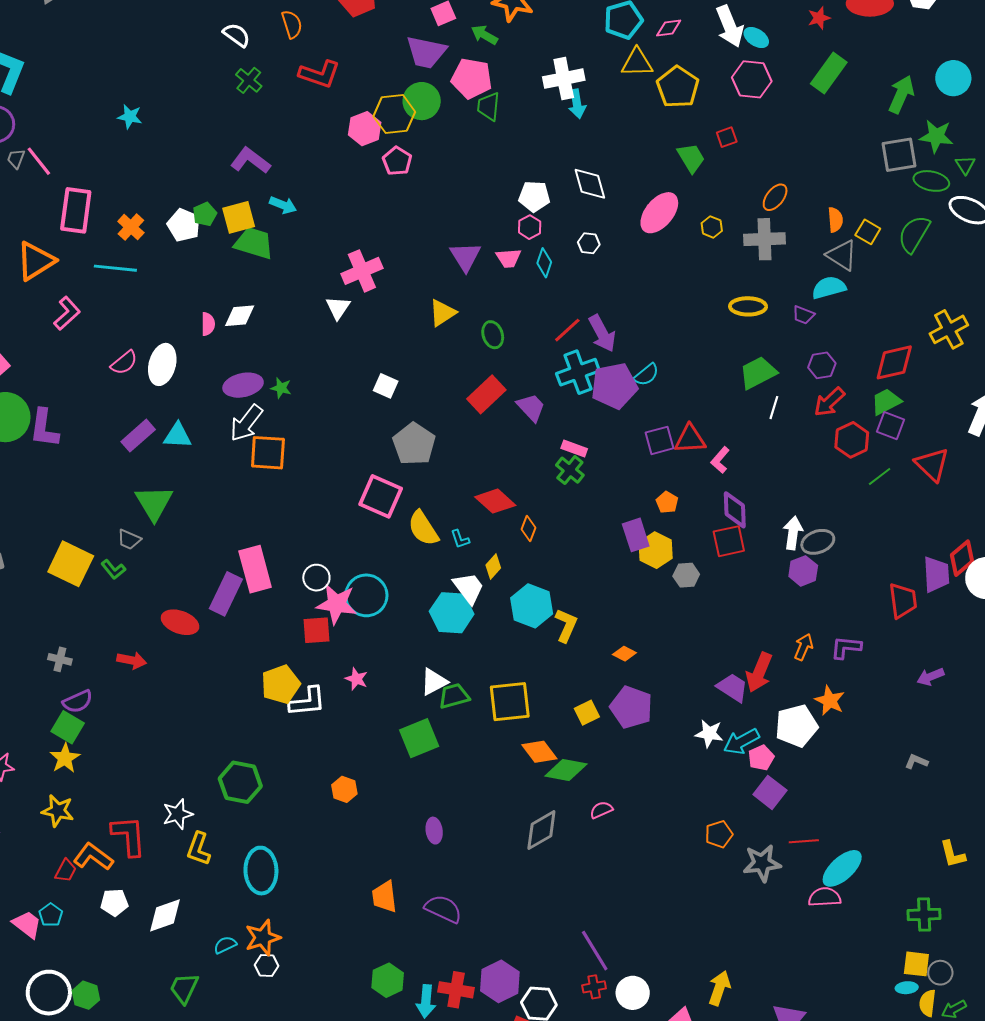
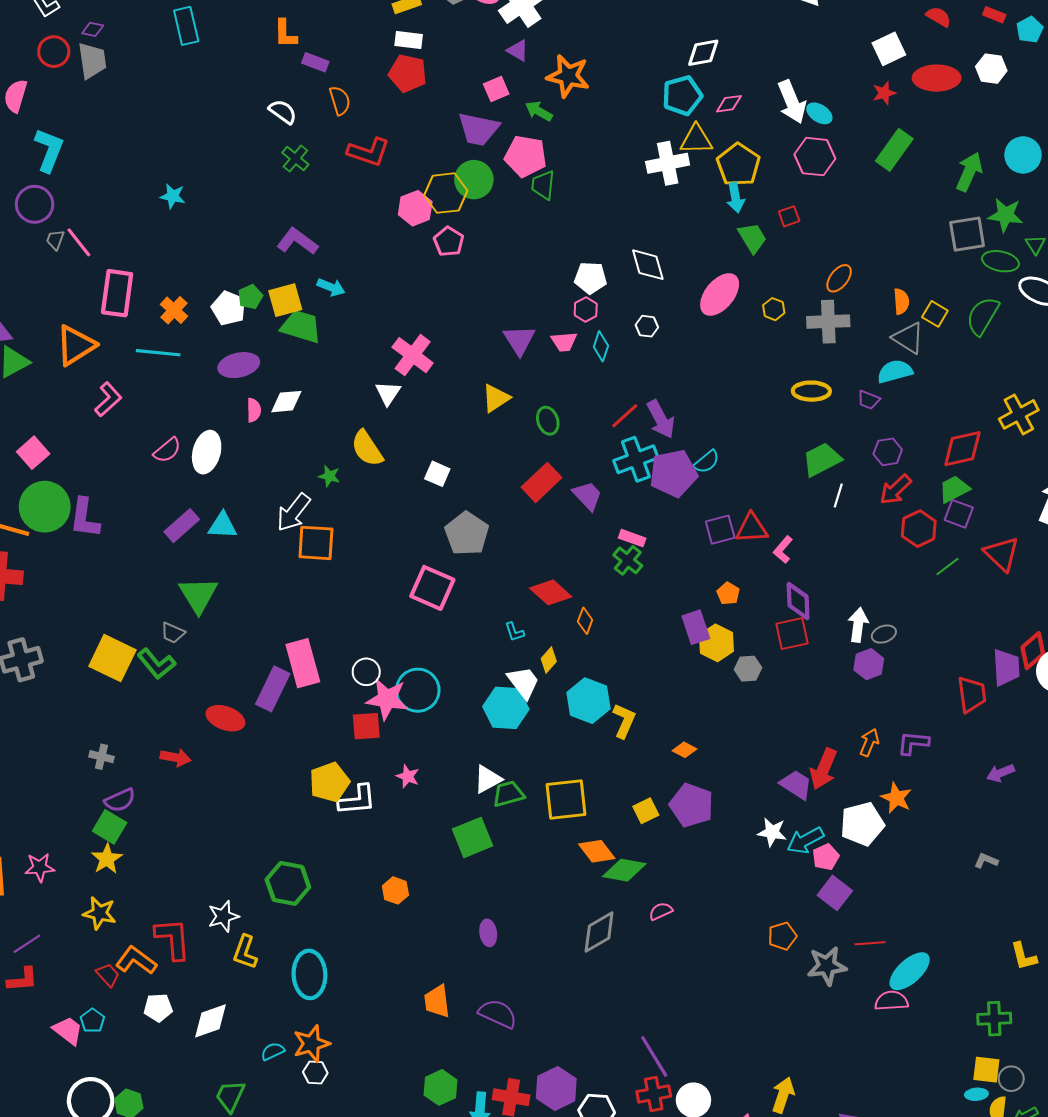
white cross: (564, 79) -> (668, 163), moved
cyan arrow: (577, 104) -> (735, 198), moved
pink cross: (362, 271) -> (413, 355), turned -30
purple ellipse: (243, 385) -> (239, 365), moved
yellow semicircle: (423, 528) -> (367, 448), moved
gray ellipse: (818, 542) -> (884, 634), size x0.7
green L-shape: (113, 569) -> (156, 664), size x1.5
red trapezoid: (66, 871) -> (108, 975), turned -70
red cross: (594, 987) -> (654, 1094), size x1.4

